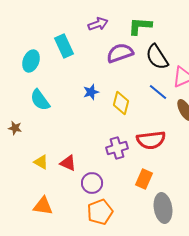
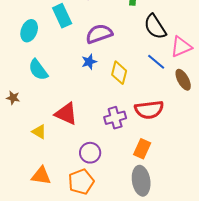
purple semicircle: (120, 53) -> (99, 34), moved
red triangle: (68, 163) -> (66, 114), moved, size x1.4
gray ellipse: (163, 208) -> (141, 181), moved
orange pentagon: (100, 212) -> (81, 182), moved

